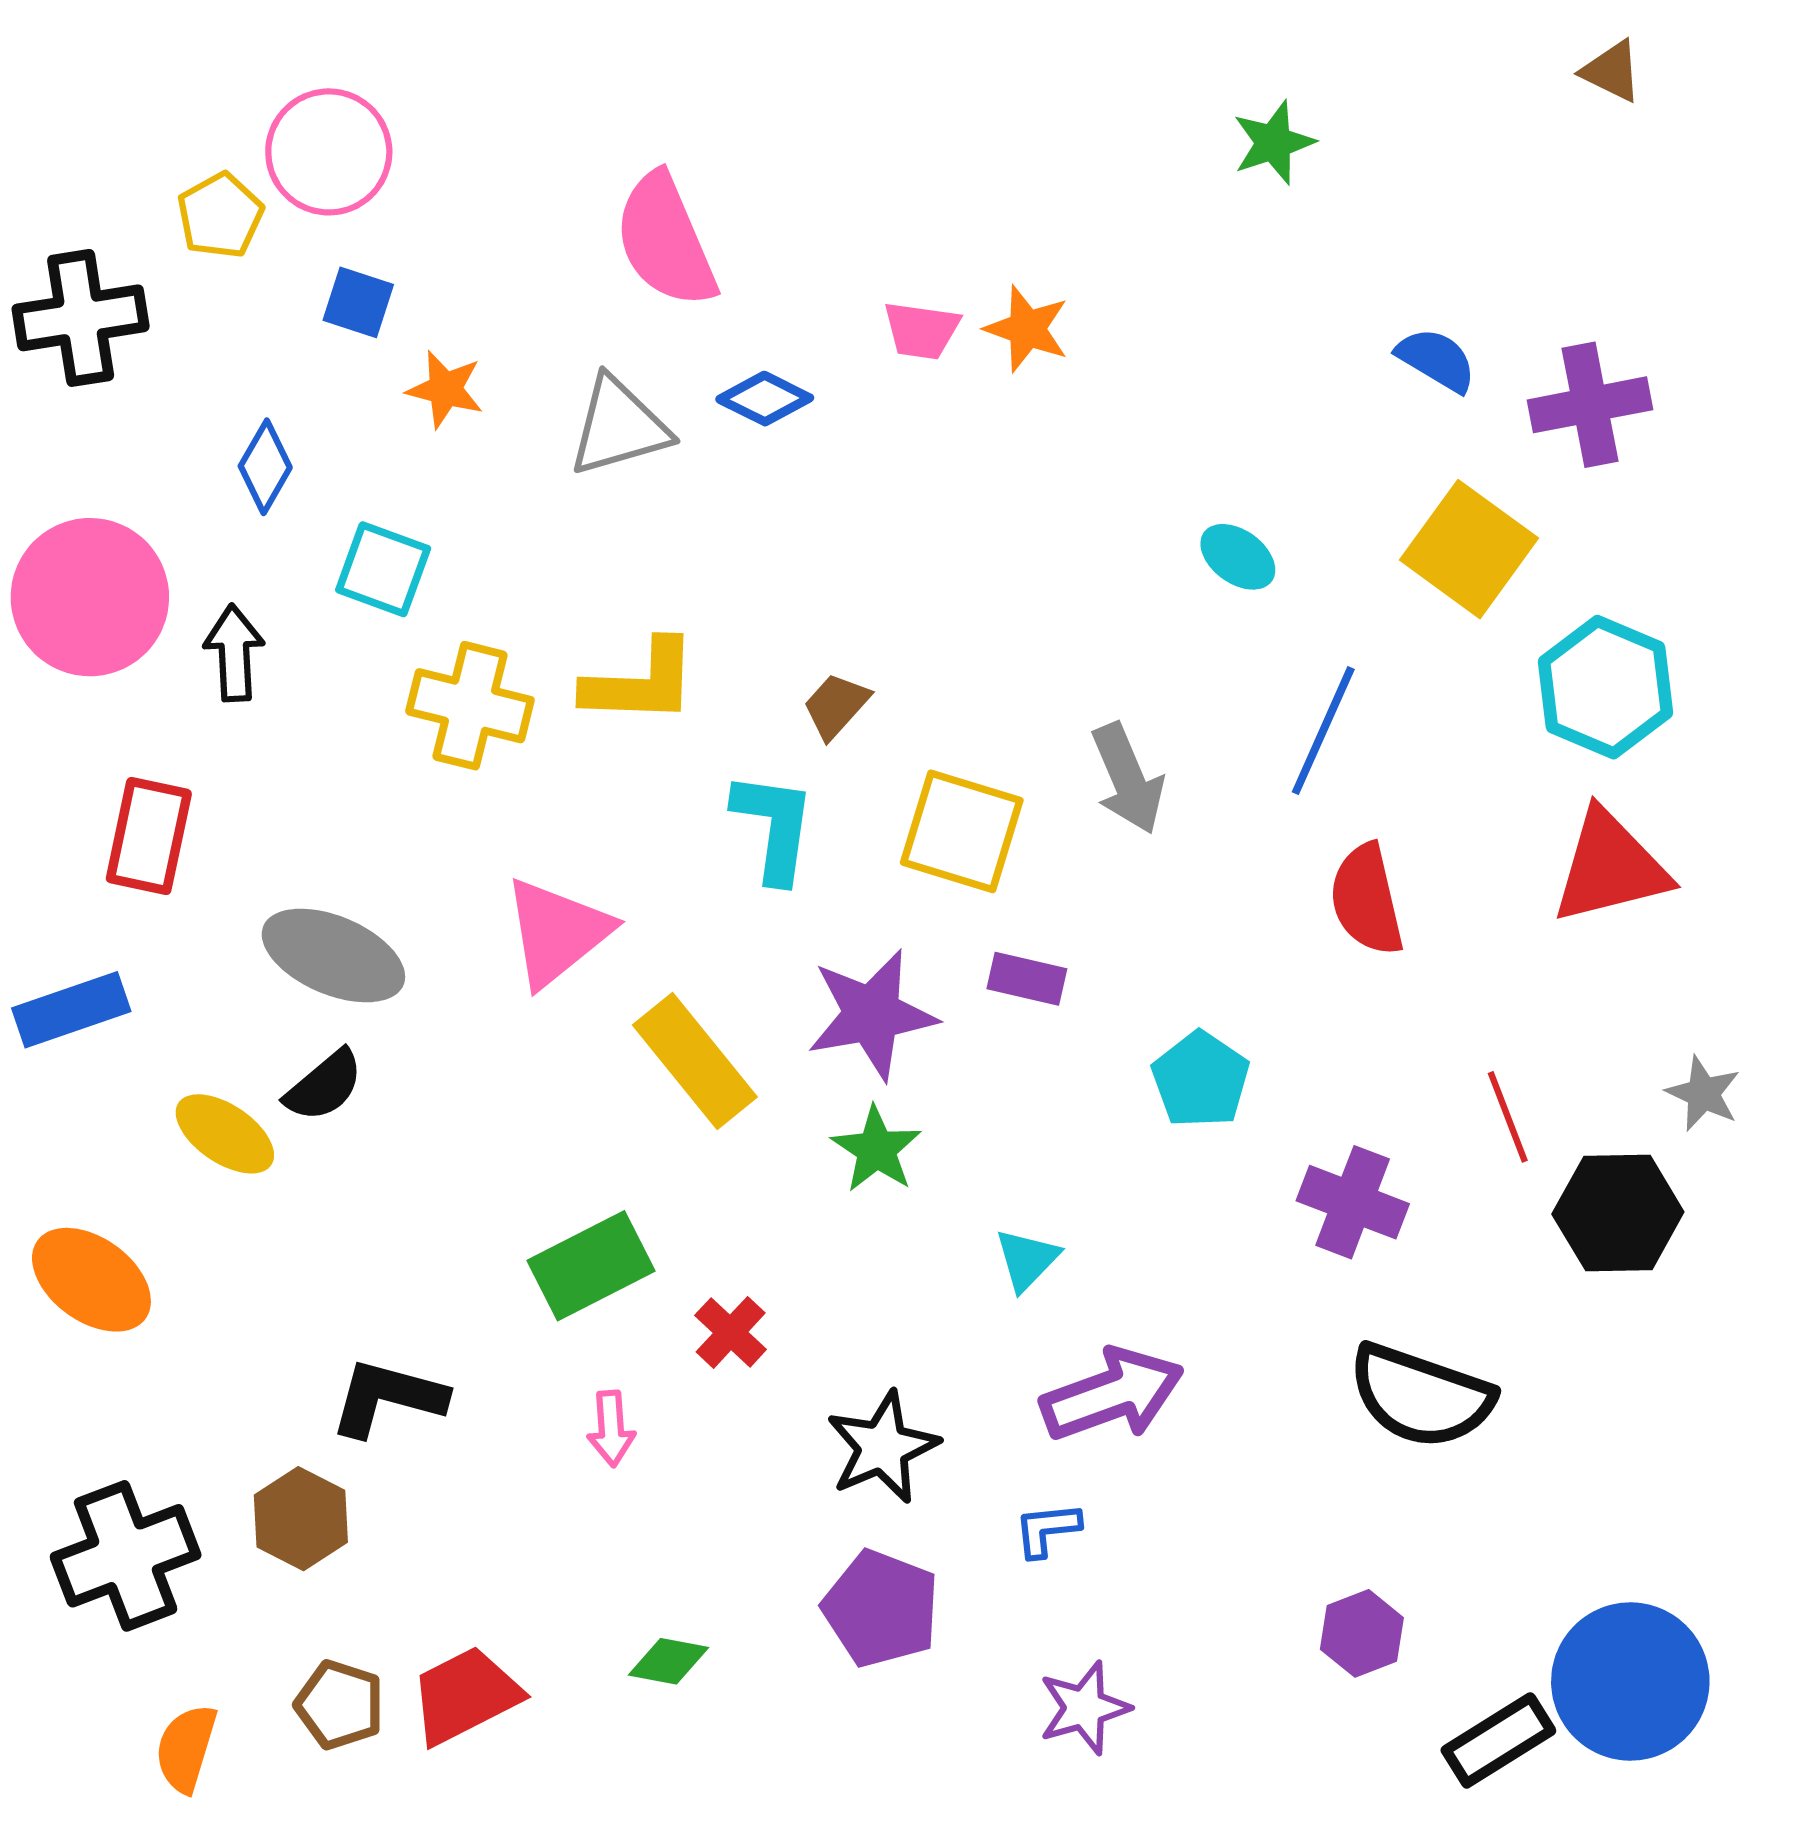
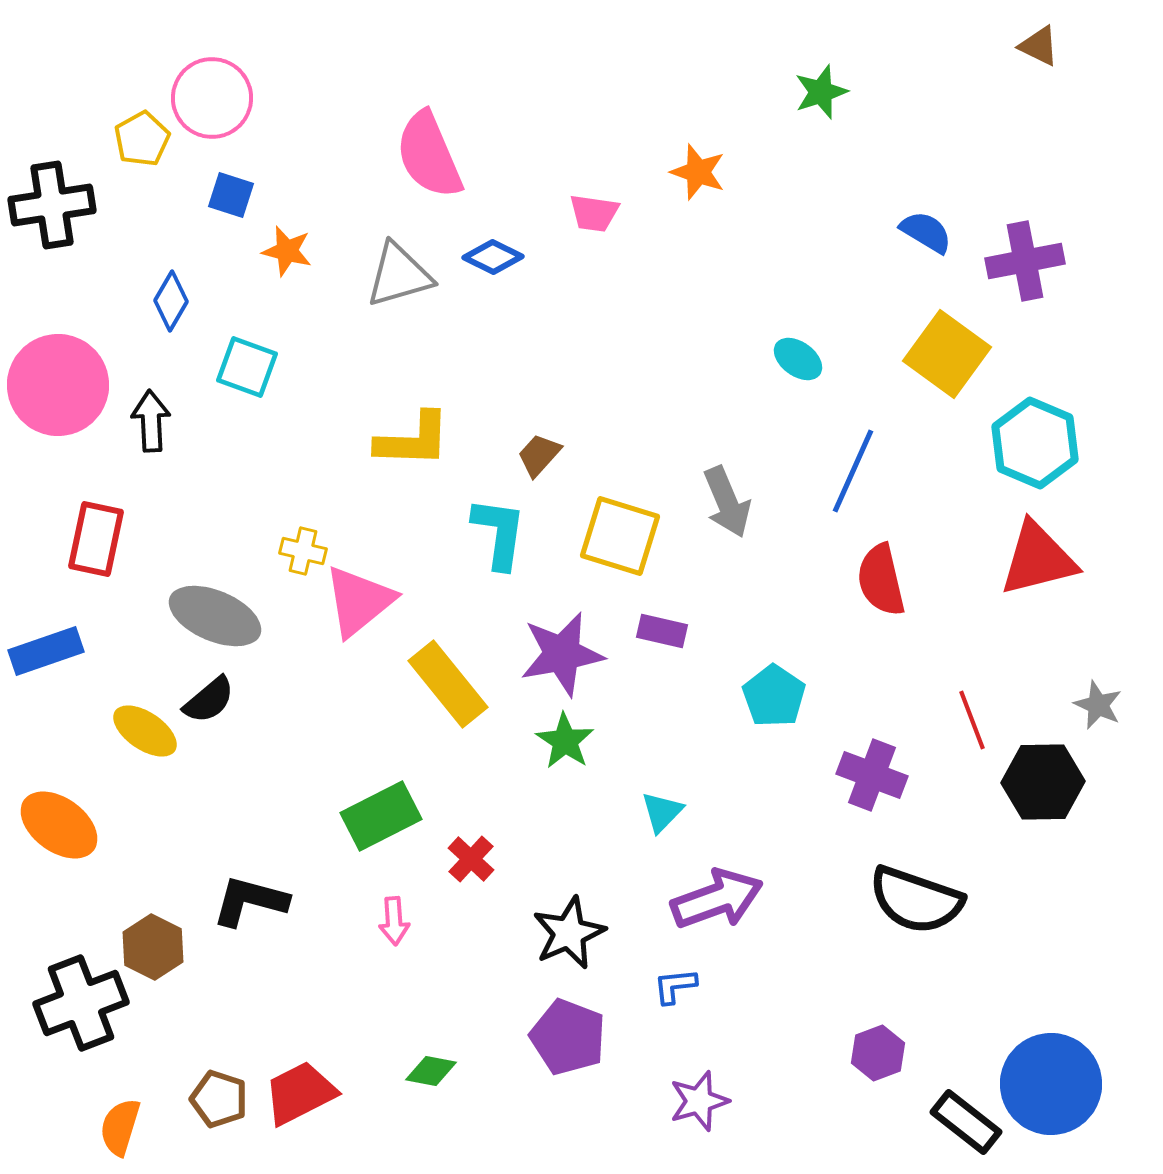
orange star: (1027, 329) -> (698, 172), moved
yellow cross: (470, 706) -> (303, 551), moved, size x0.6
brown hexagon: (301, 1519) -> (153, 947), moved
black rectangle: (1498, 1740) -> (966, 1122), turned 70

